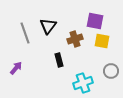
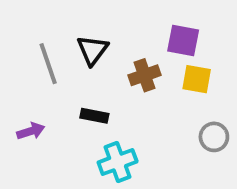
black rectangle: (59, 60) -> (94, 116), moved, turned -64
purple arrow: (16, 68) -> (31, 131), turned 32
cyan cross: (83, 83) -> (118, 162), moved

